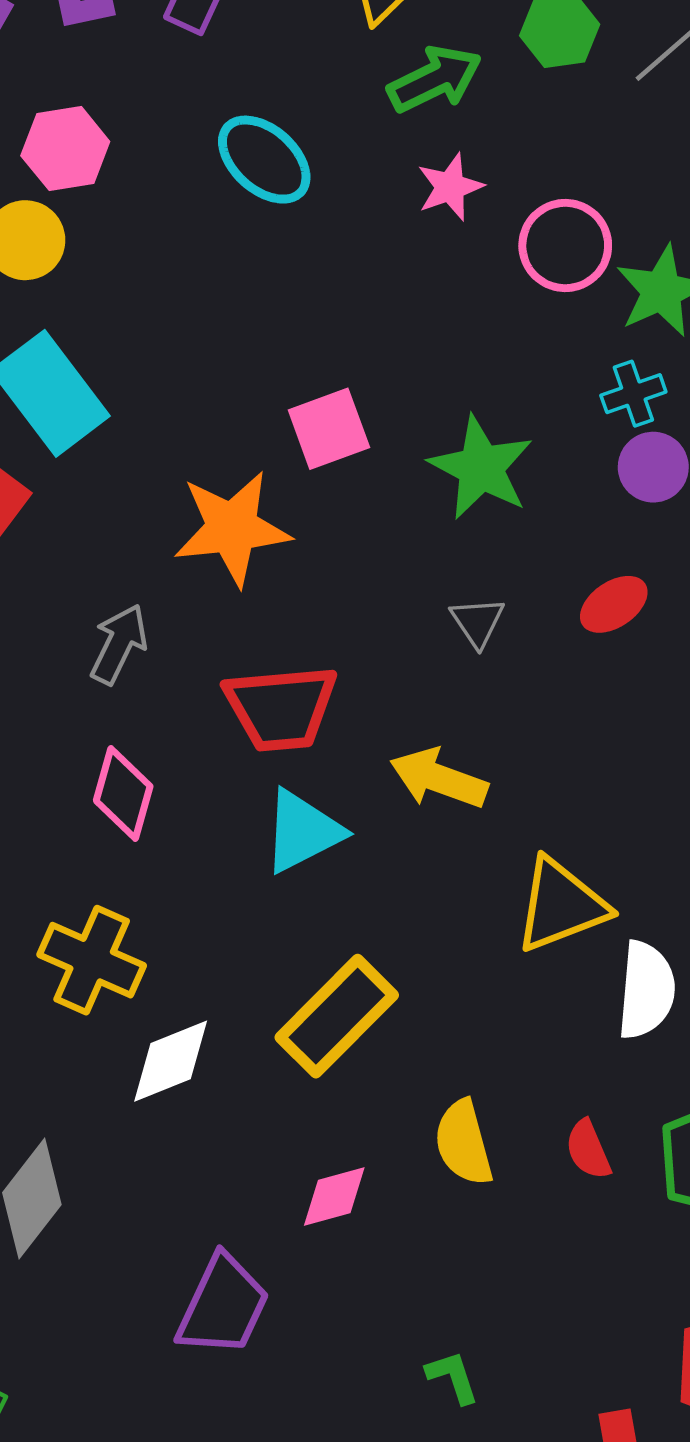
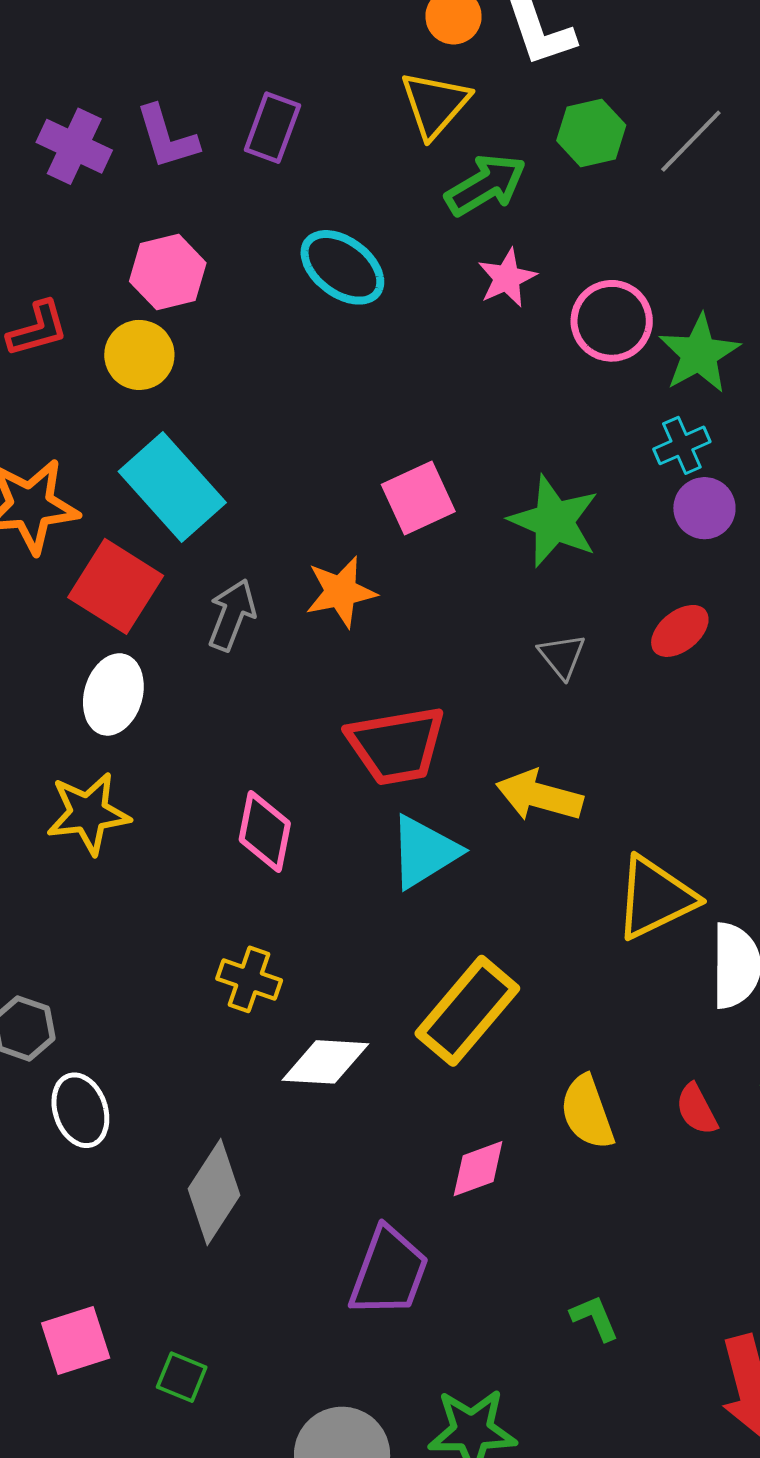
orange star: (232, 528) -> (341, 592), size x0.7
gray arrow: (119, 644) -> (232, 615), moved
yellow cross: (92, 960) -> (249, 979), size x0.7
white diamond: (171, 1061) -> (325, 1062), turned 30

